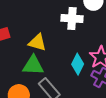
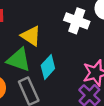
cyan diamond: (78, 64) -> (48, 67), moved

